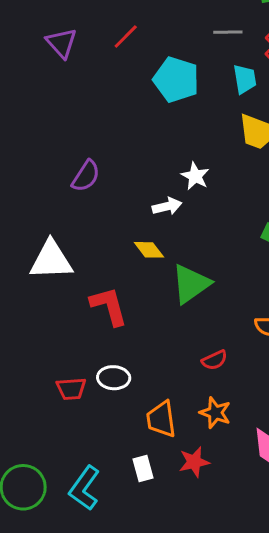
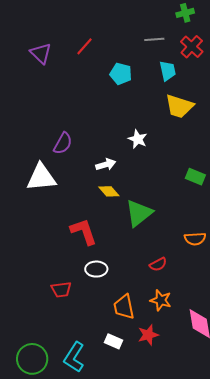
cyan pentagon: (176, 80) -> (121, 74), size x0.7
white arrow: (167, 206) -> (106, 165), moved
white triangle: (51, 260) -> (41, 177), moved
white ellipse: (114, 378) -> (96, 269), moved
white rectangle: (143, 469) -> (113, 341), turned -48

